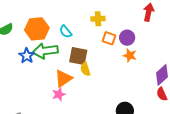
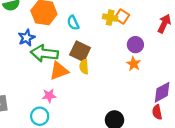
orange square: (109, 38) -> (122, 17), moved
green arrow: (45, 51) -> (44, 53), moved
pink star: (59, 94) -> (49, 96), moved

